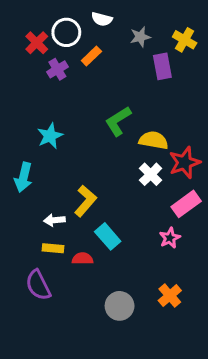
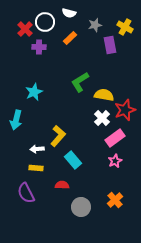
orange rectangle: (91, 56) -> (70, 38), moved
purple cross: (57, 69) -> (39, 47), turned 32
pink rectangle: (186, 204) -> (115, 138), moved
red semicircle: (83, 259) -> (62, 185), moved

